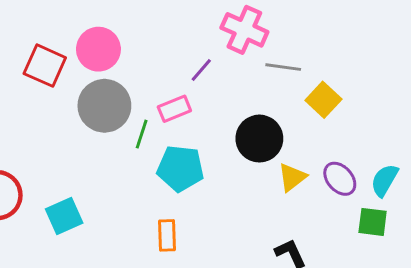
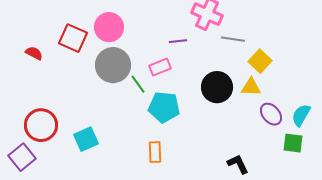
purple line: (201, 70) -> (178, 41), turned 42
green line: (142, 134) -> (138, 84), turned -54
yellow triangle: (292, 177) -> (251, 87), moved, turned 40

